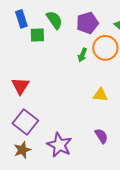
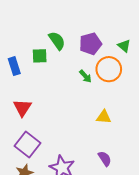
blue rectangle: (21, 19) -> (14, 66), moved
green arrow: (82, 55) -> (85, 76), turned -64

